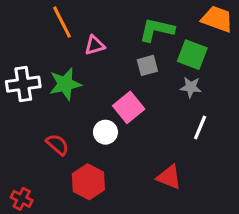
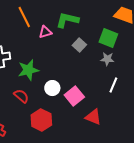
green L-shape: (157, 30) -> (67, 20), moved
gray square: (147, 65) -> (79, 45), turned -32
green star: (65, 84) -> (28, 70), moved
pink square: (129, 107) -> (74, 96), moved

